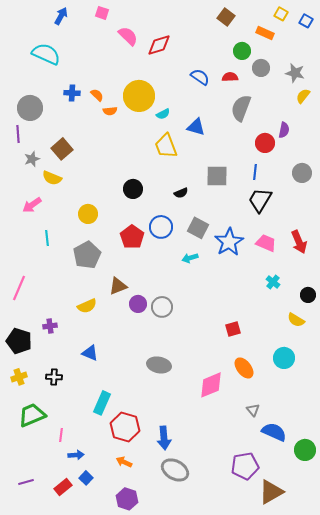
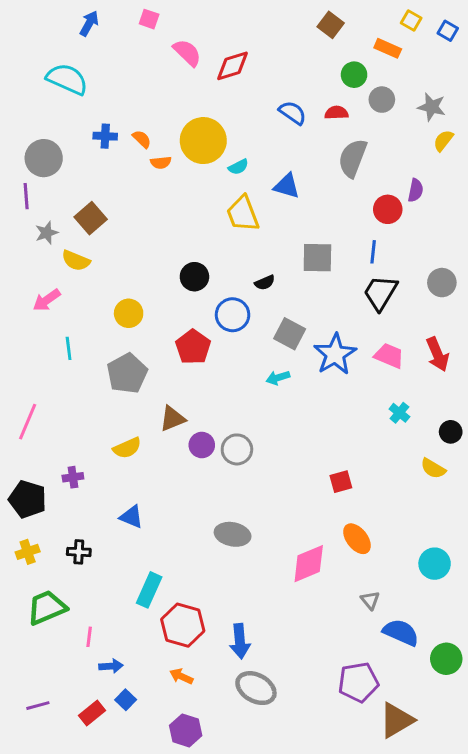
gray circle: (302, 173) -> (442, 283), moved
blue circle: (161, 227) -> (233, 315), moved
cyan circle: (284, 358) -> (435, 564), moved

